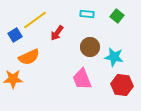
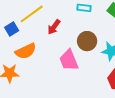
pink trapezoid: (82, 79) -> (69, 60), moved

